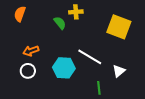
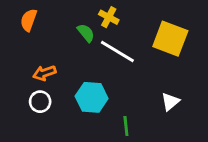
yellow cross: (76, 12) -> (109, 17), turned 32
white line: (90, 57) -> (117, 52), moved
green line: (99, 88) -> (126, 126), moved

